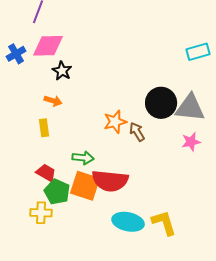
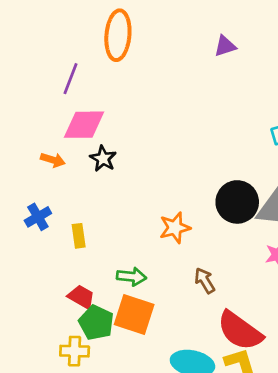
blue cross: (16, 54) -> (38, 217), moved
orange arrow: (53, 101) -> (53, 160), moved
brown arrow: (137, 132) -> (205, 281), moved
red semicircle: (110, 181) -> (240, 331), moved, turned 30

